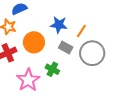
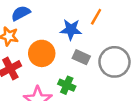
orange line: (81, 31) -> (96, 17), moved

